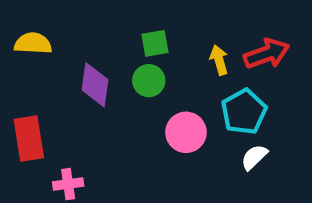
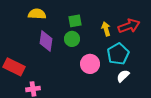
yellow semicircle: (33, 43) -> (37, 14), moved
red rectangle: (29, 139) -> (14, 67), turned -55

